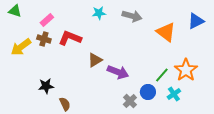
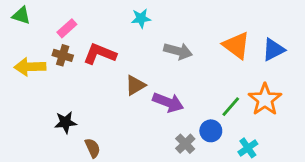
gray arrow: (132, 16) -> (178, 51), moved
blue triangle: (196, 21) -> (273, 50), moved
yellow arrow: (21, 47) -> (30, 67), turned 35
cyan cross: (174, 94) -> (248, 148), moved

